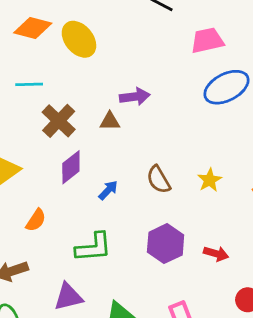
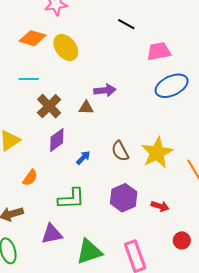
yellow star: (210, 180) -> (157, 153), size x1.8

